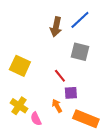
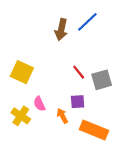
gray square: (80, 52) -> (102, 80), moved, turned -30
red line: (60, 76) -> (79, 72), moved
pink semicircle: (36, 119) -> (39, 104), moved

